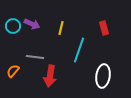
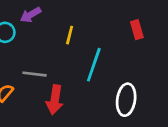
purple arrow: (32, 24) -> (31, 15), moved, turned 126
red rectangle: (104, 28) -> (137, 30), moved

